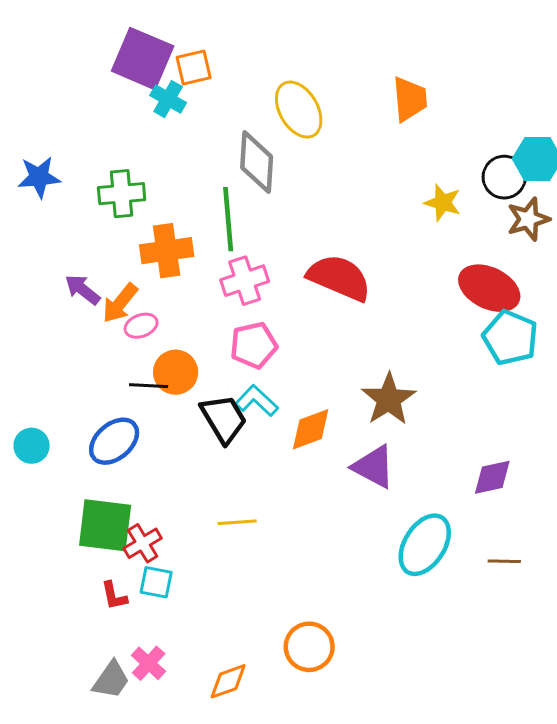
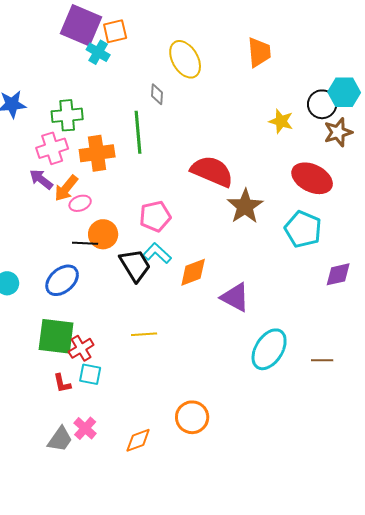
gray diamond: (257, 162) -> (157, 94), size x0.5
pink cross: (245, 281) -> (52, 148), moved
cyan pentagon: (510, 338) -> (303, 229), moved
brown star: (389, 399) -> (245, 206), moved
purple diamond: (492, 477) -> (338, 274), moved

